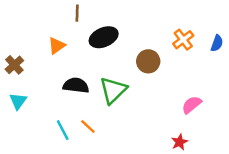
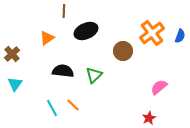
orange cross: (183, 40) -> (152, 33), size x1.4
green triangle: (113, 90) -> (94, 75), size x0.7

